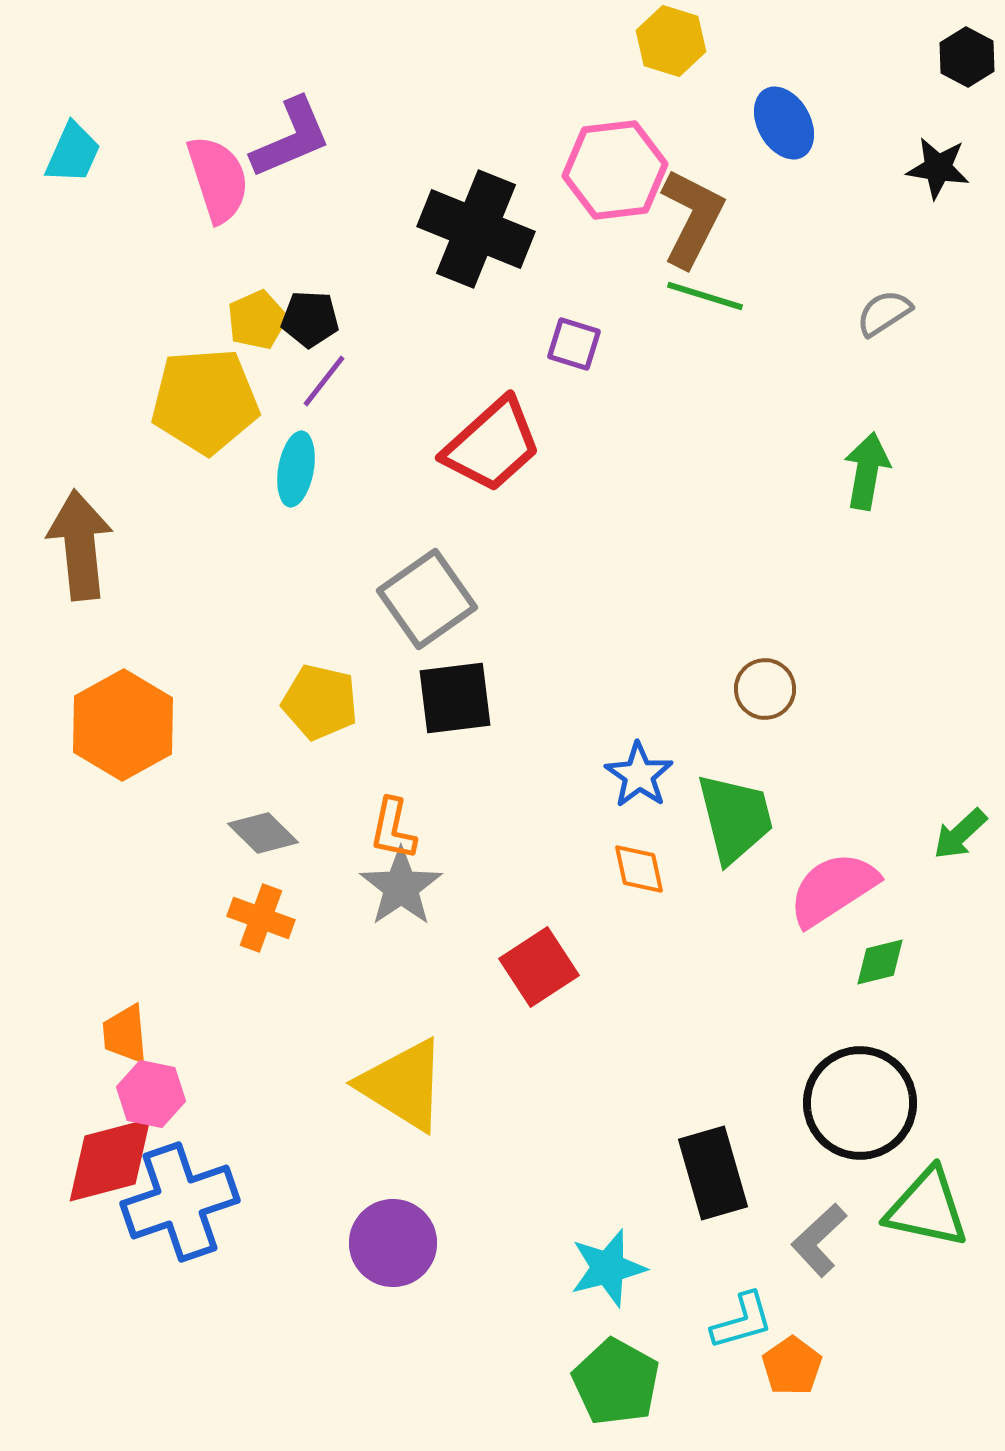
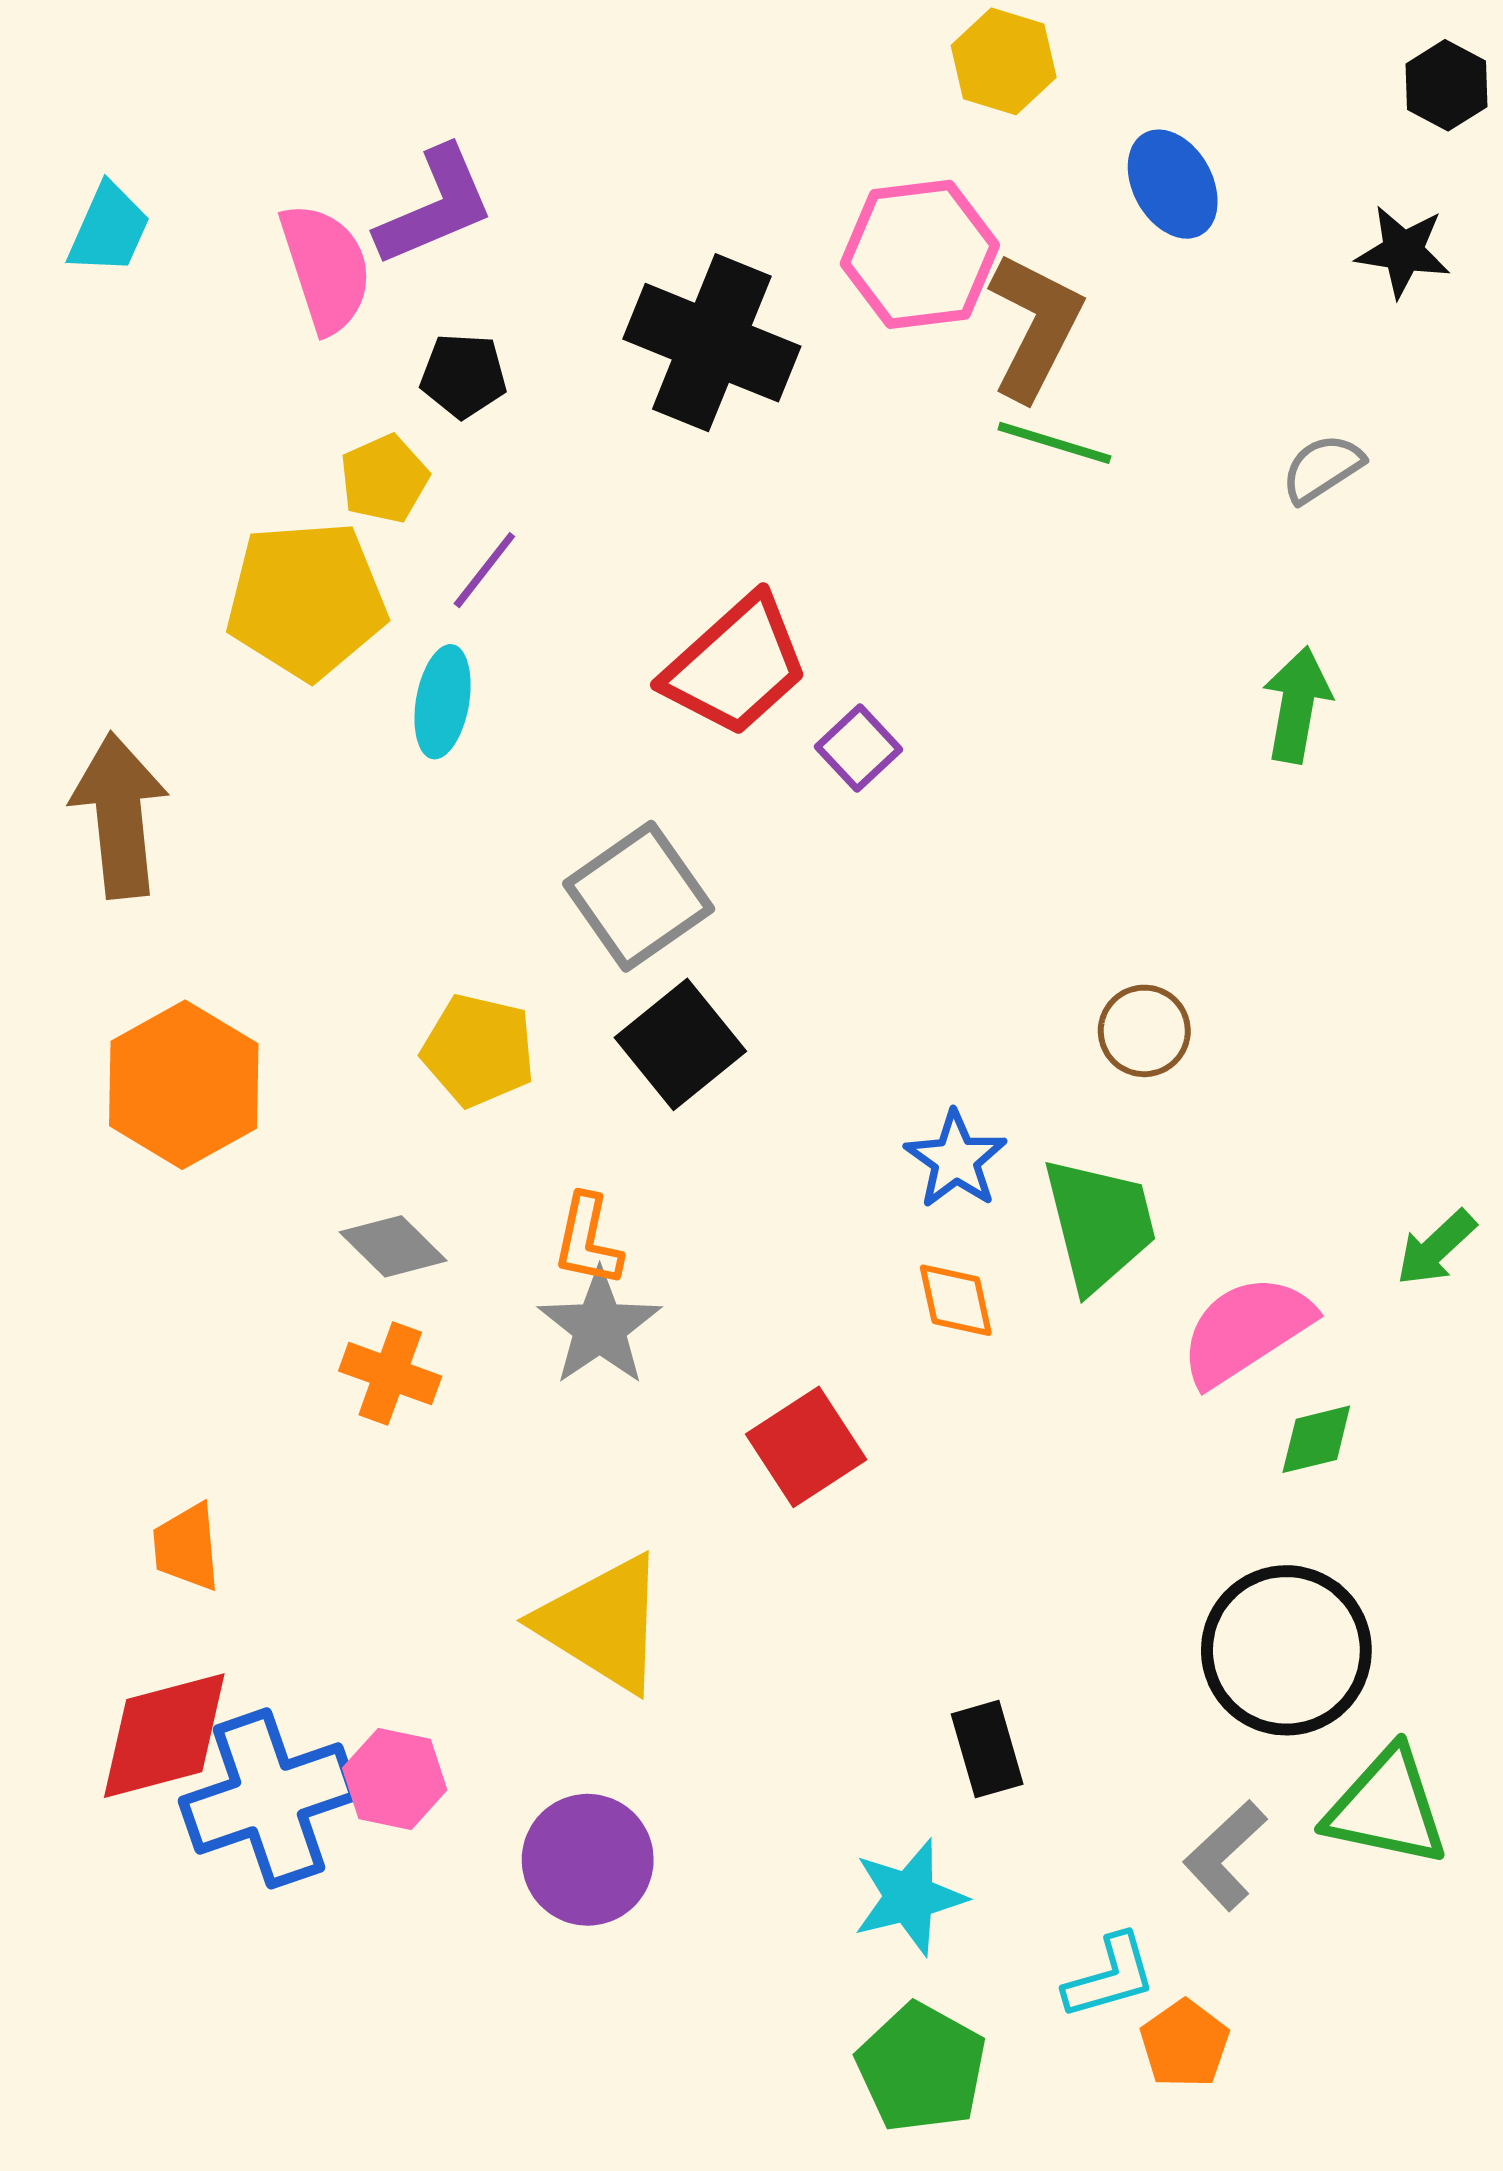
black pentagon: (310, 319) -> (463, 376), moved
purple square: (574, 344) -> (858, 748), moved, turned 30
black square: (455, 698) -> (680, 1044), turned -32
pink hexagon: (151, 1094) -> (395, 1779), moved
black rectangle: (713, 1173) -> (987, 1749), moved, size x0.7

